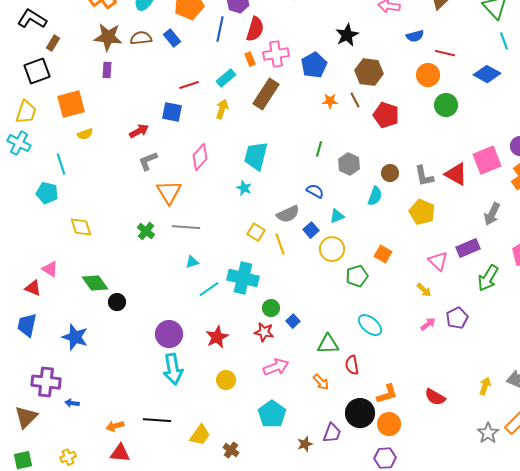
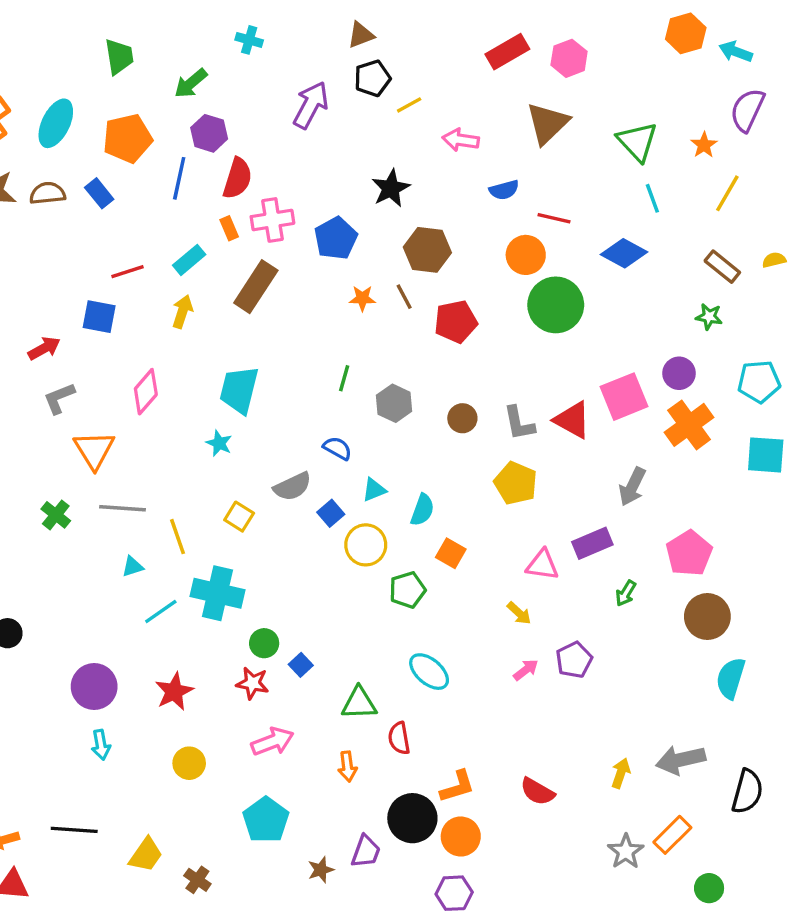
green circle: (446, 105) -> (556, 305), size x1.4
red pentagon: (386, 115) -> (456, 322), turned -30
cyan semicircle: (375, 196) -> (422, 510), moved
yellow line: (280, 244) -> (177, 537), moved
pink triangle: (438, 261) -> (542, 565), turned -35
green arrow: (488, 278) -> (626, 593), size x0.6
cyan arrow: (173, 369) -> (101, 745), size x0.6
orange arrow: (321, 382) -> (347, 766), turned 36

